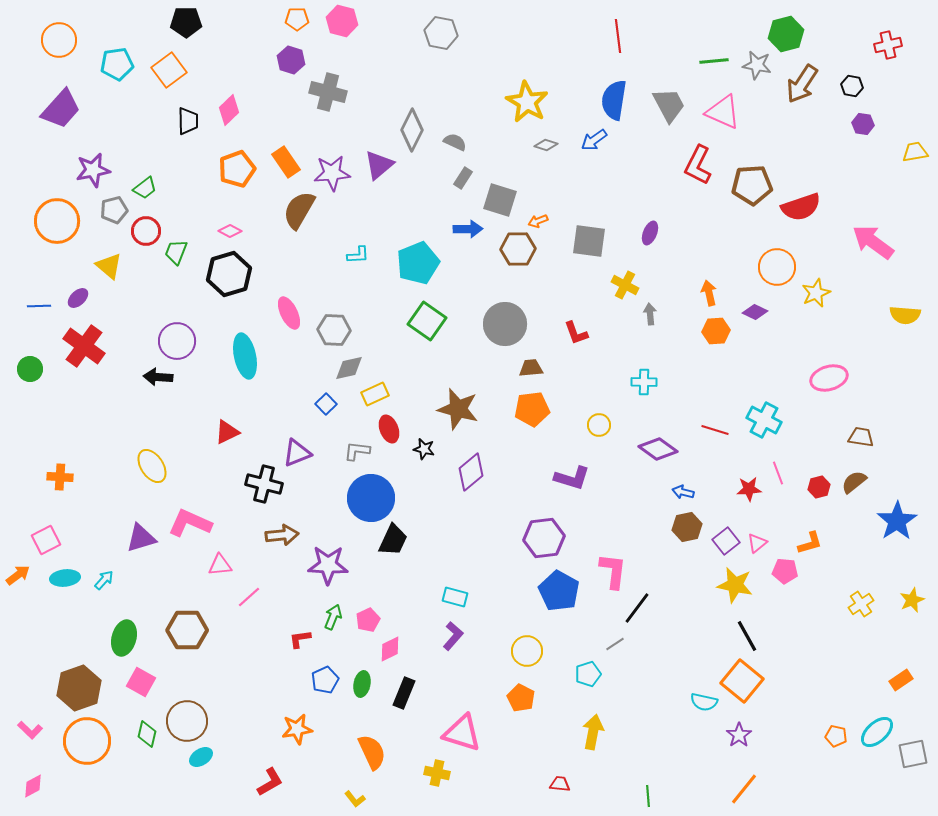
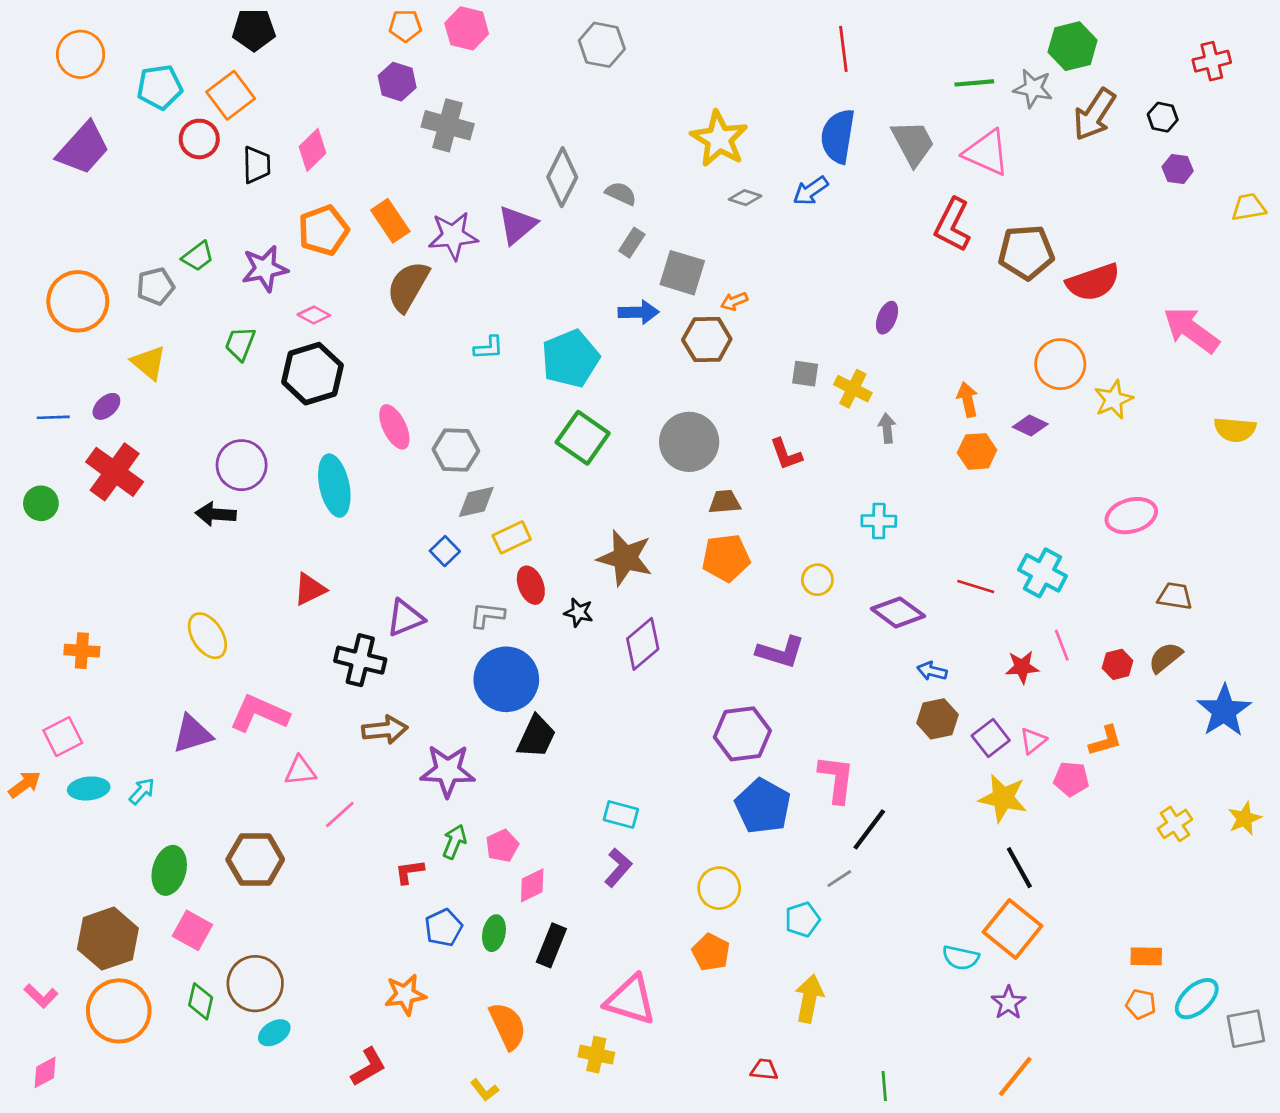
purple star: (93, 170) -> (265, 269), moved
red circle: (146, 231) -> (199, 139), moved
gray square: (589, 241) -> (805, 374), moved, size x0.6
orange rectangle: (901, 680) -> (1146, 956), moved, turned 35

